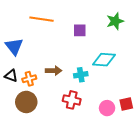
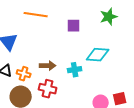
orange cross: (29, 79) -> (24, 74), turned 32
red cross: (72, 100) -> (48, 89), moved

